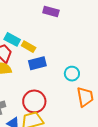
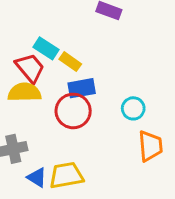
red circle: (34, 101) -> (73, 111), moved

